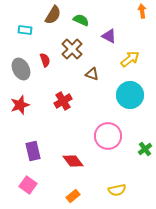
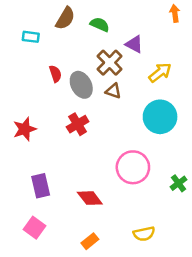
brown cross: (72, 49) -> (110, 63), moved
gray ellipse: (21, 69) -> (81, 85), moved

